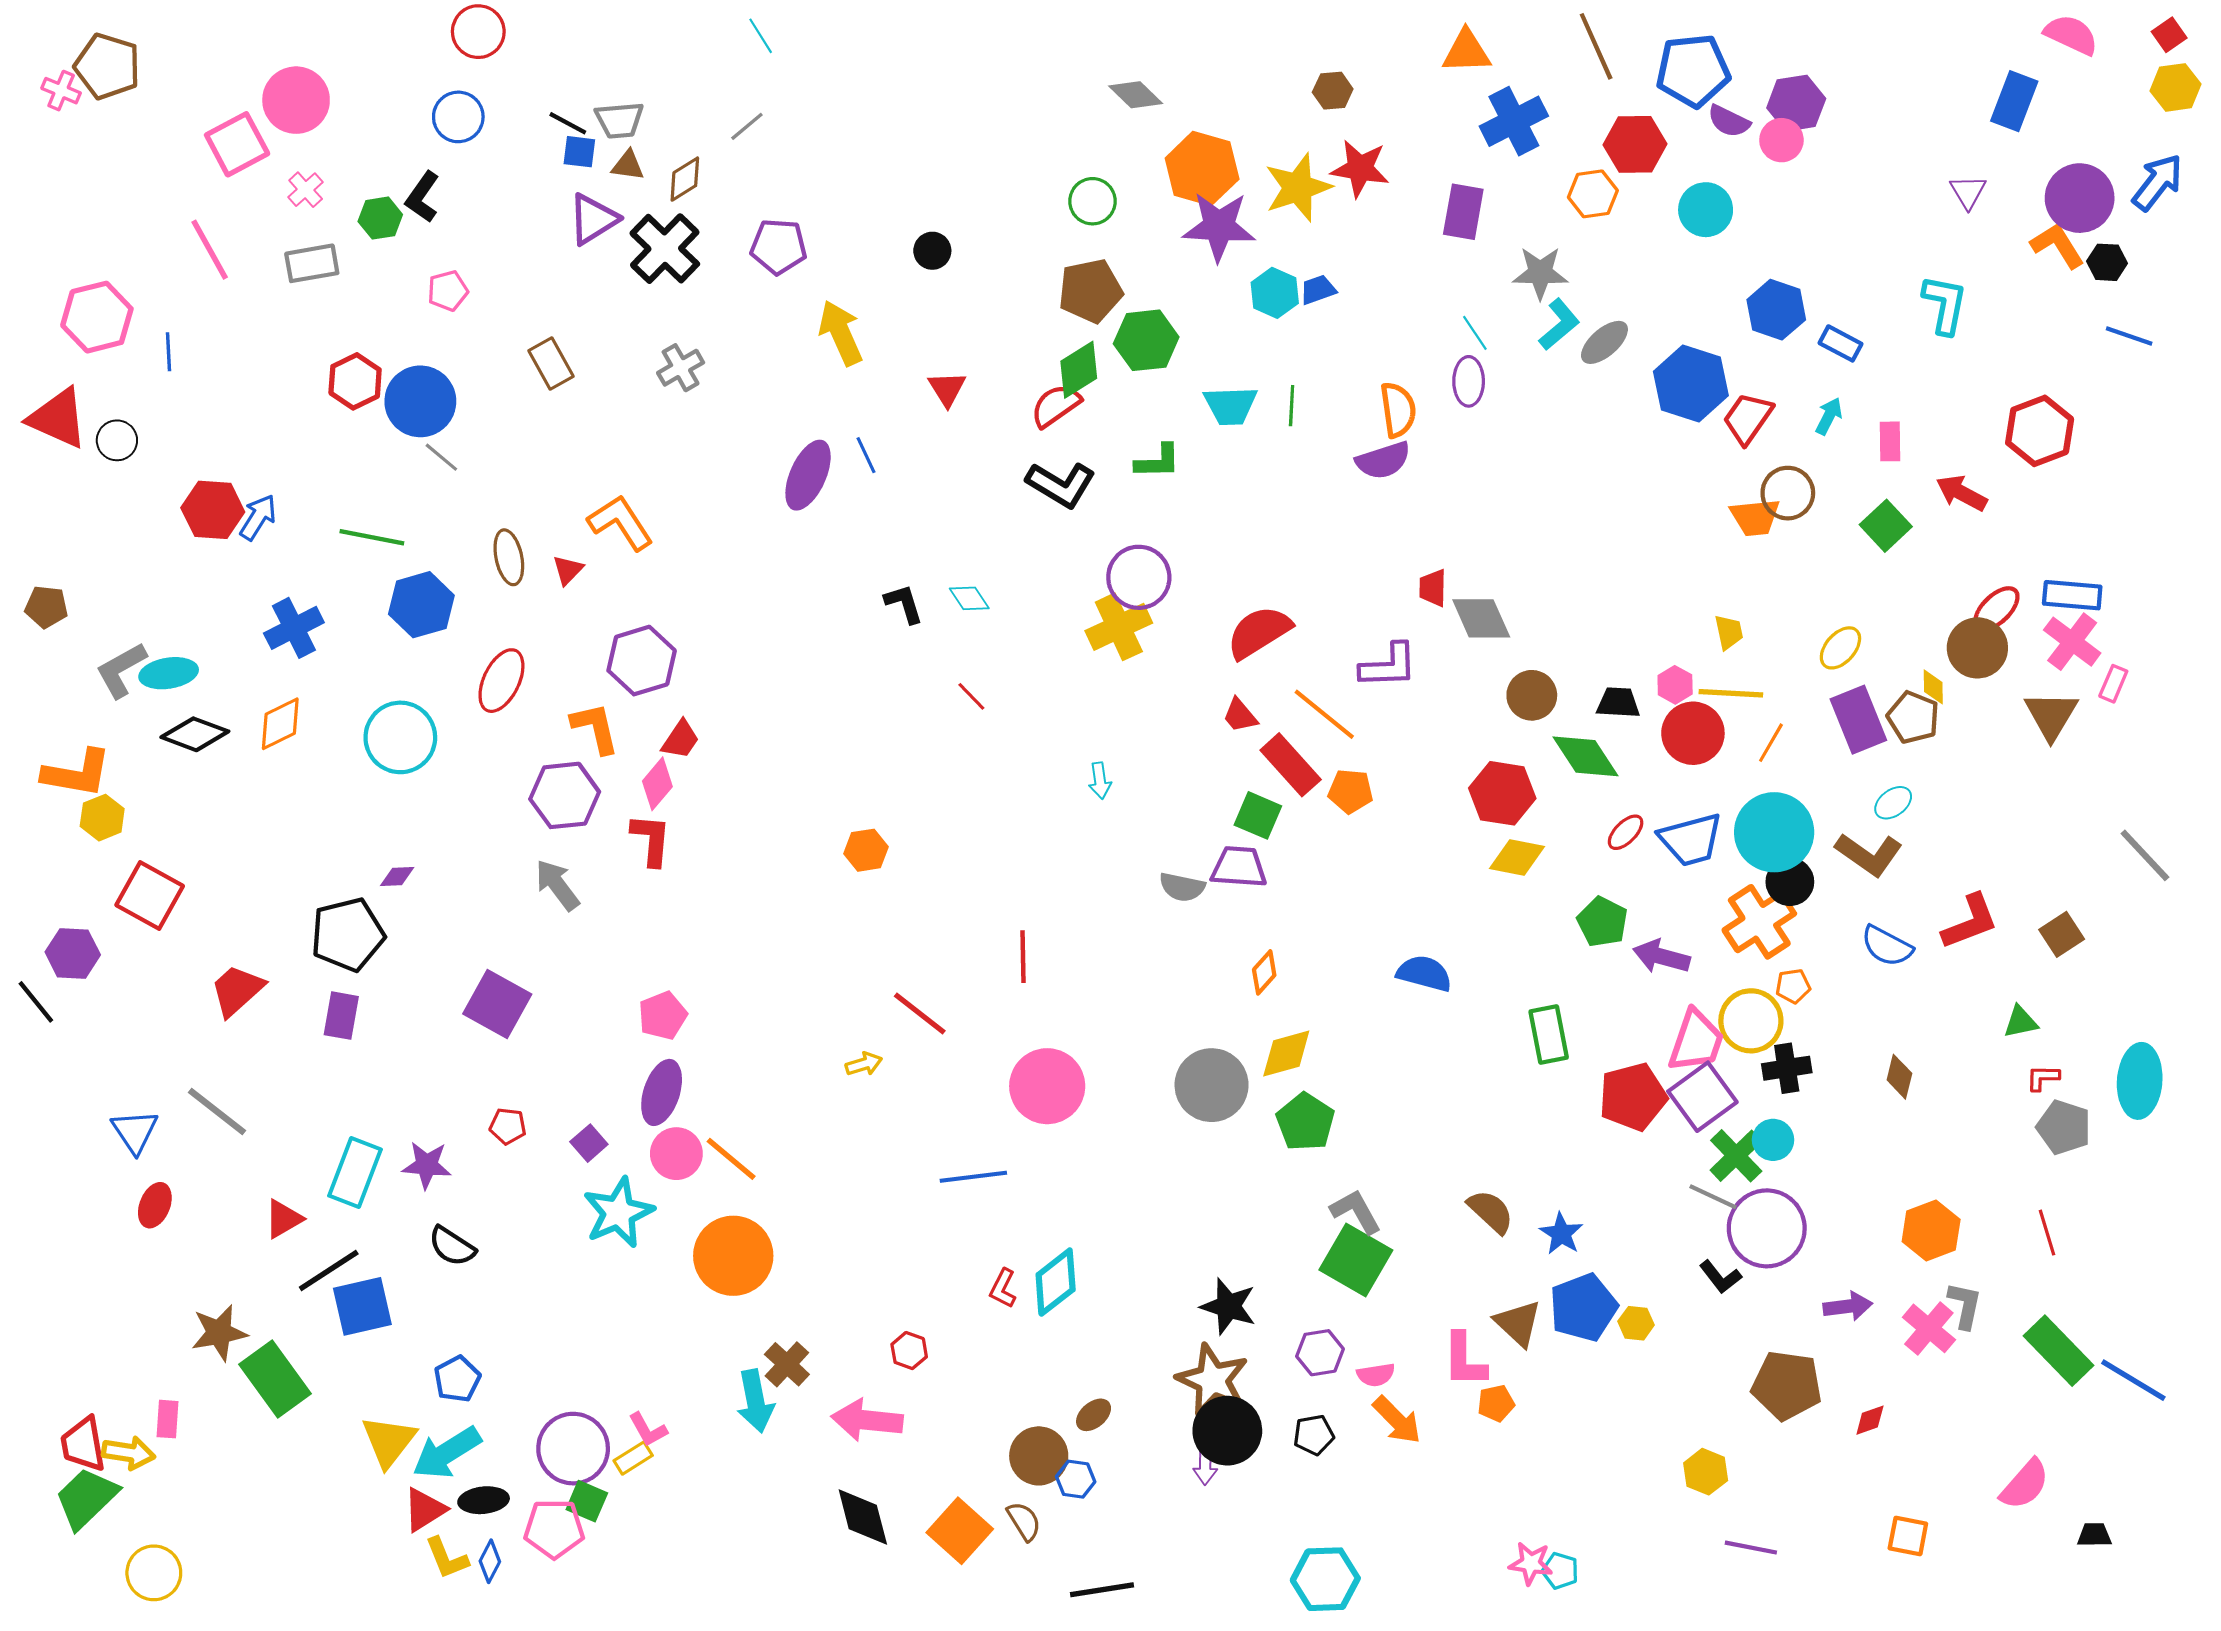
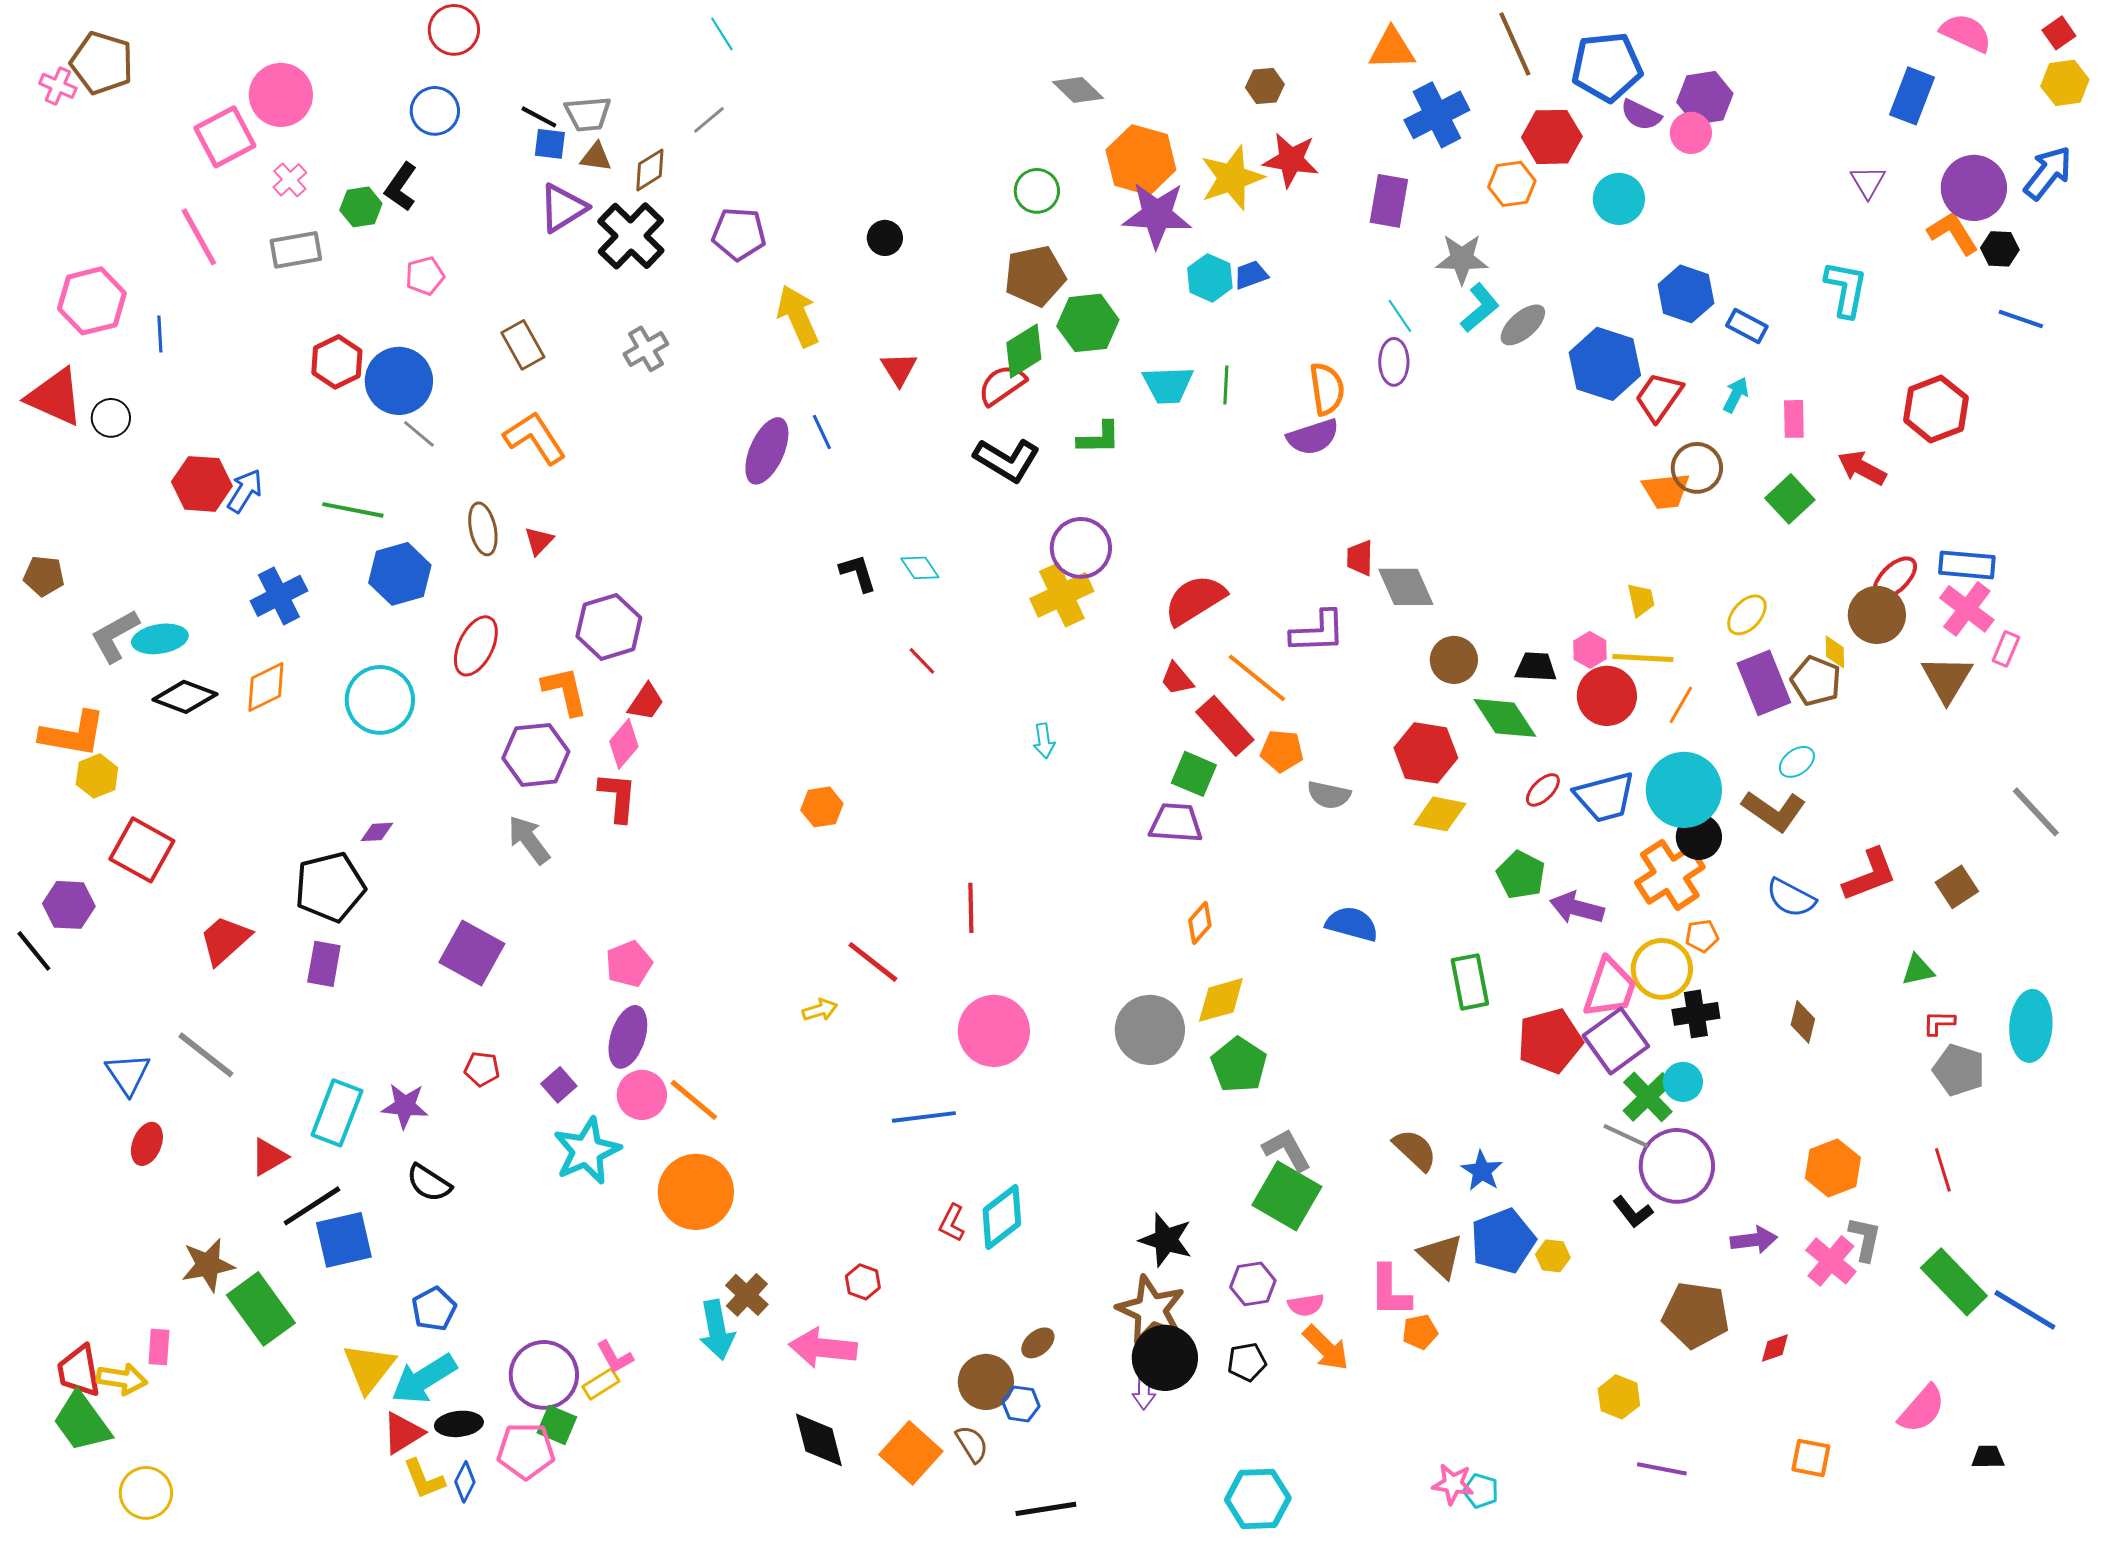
orange L-shape: (621, 523) -> (535, 438), moved
gray semicircle: (1182, 887) -> (1329, 795), moved
green trapezoid: (86, 1498) -> (82, 1422), turned -82

